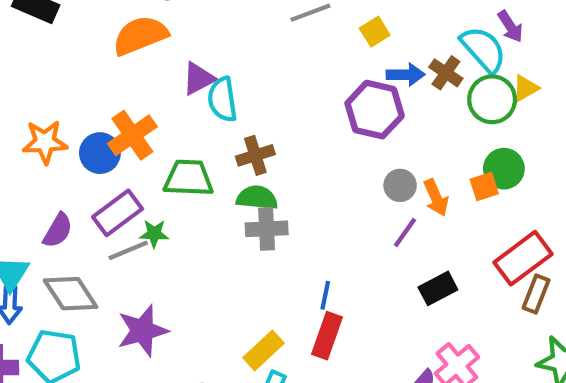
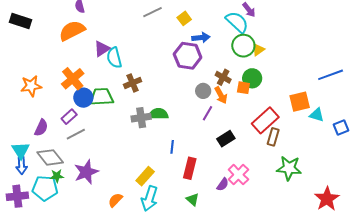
brown cross: (446, 73) -> (223, 77), moved
yellow triangle: (526, 88) -> (258, 50), moved
blue circle: (100, 153) -> (83, 98), moved
orange square: (484, 187) -> (243, 88), turned 32
green semicircle: (257, 198) -> (158, 114), moved
purple rectangle: (118, 213) -> (69, 117), size x0.7
green star: (154, 234) -> (57, 176), moved
red rectangle: (327, 336) -> (190, 168), moved

